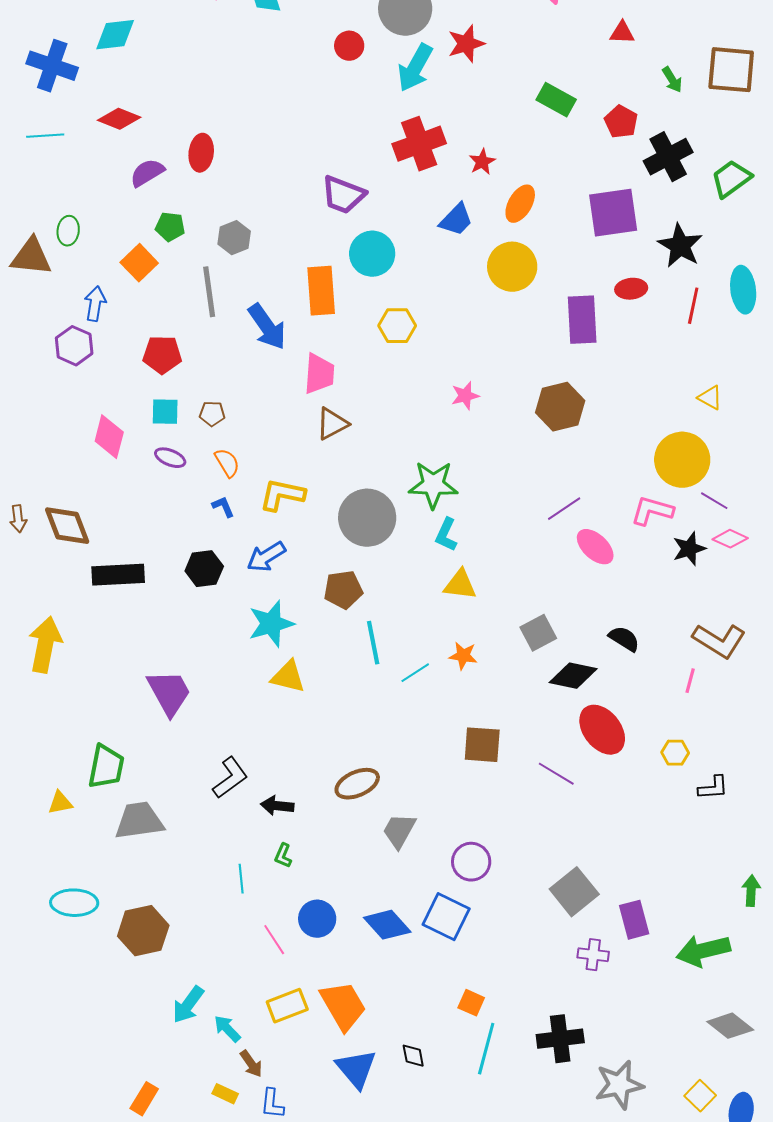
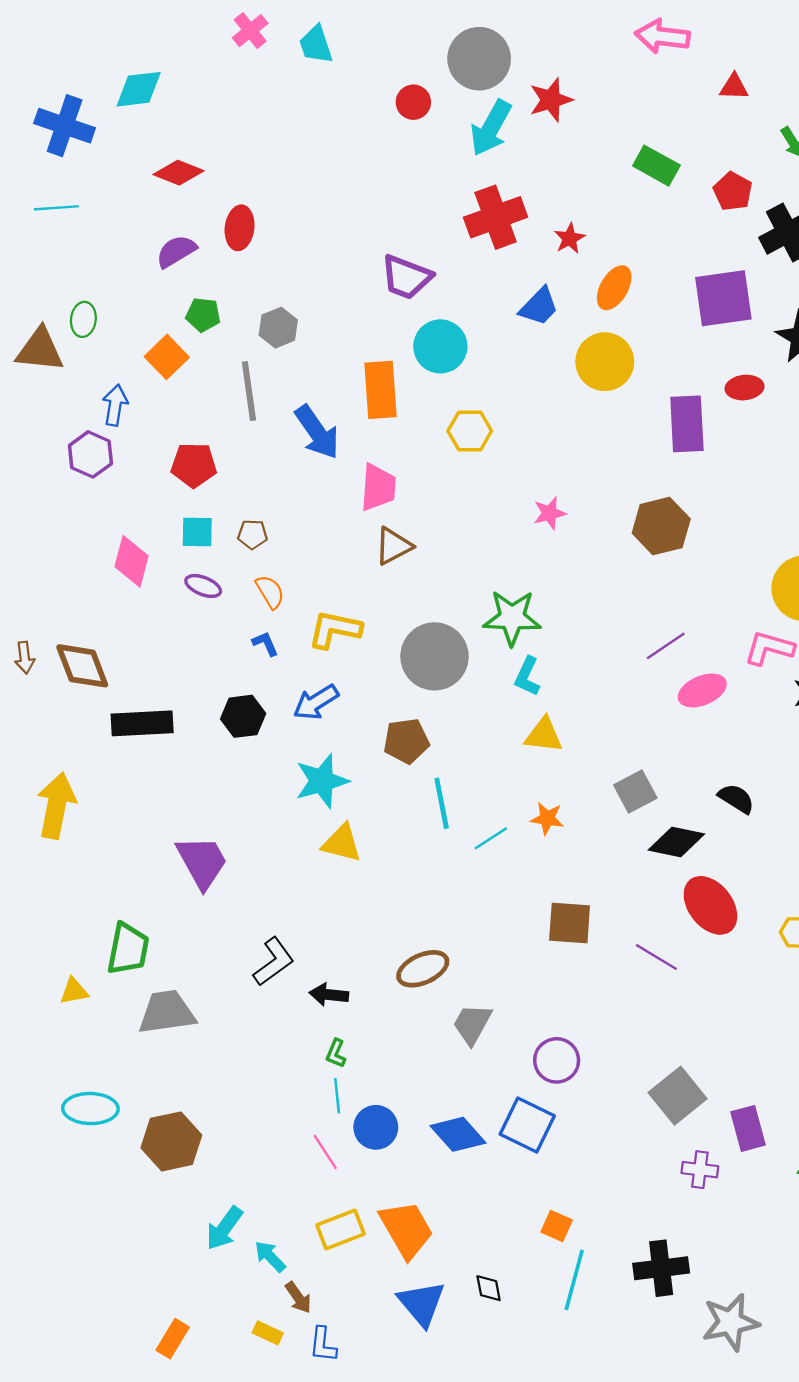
red diamond: (119, 119) -> (178, 173), moved
pink ellipse: (595, 547) -> (702, 690), turned -66
cyan line: (241, 879) -> (337, 1096), moved

